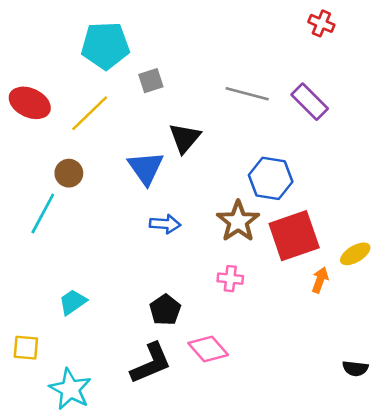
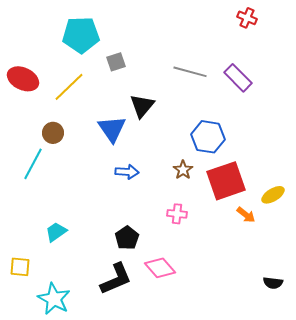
brown star: (238, 221) -> (183, 170), size x0.6
orange arrow: (320, 280) -> (246, 215), turned 108

